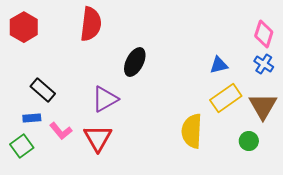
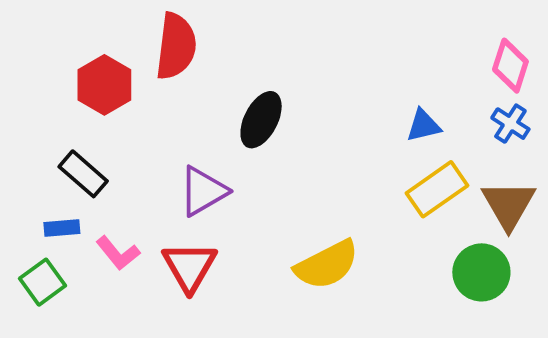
red hexagon: (24, 27) -> (104, 85), moved
yellow semicircle: (192, 131) -> (327, 265), moved, turned -120
green circle: (249, 141) -> (481, 272), size x1.5

